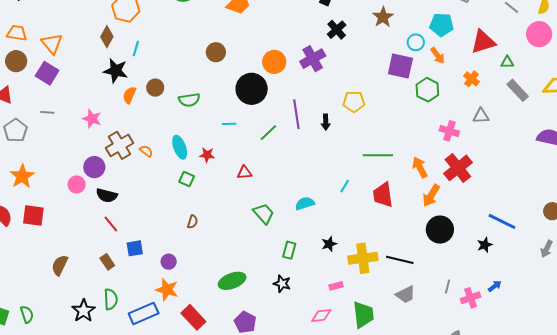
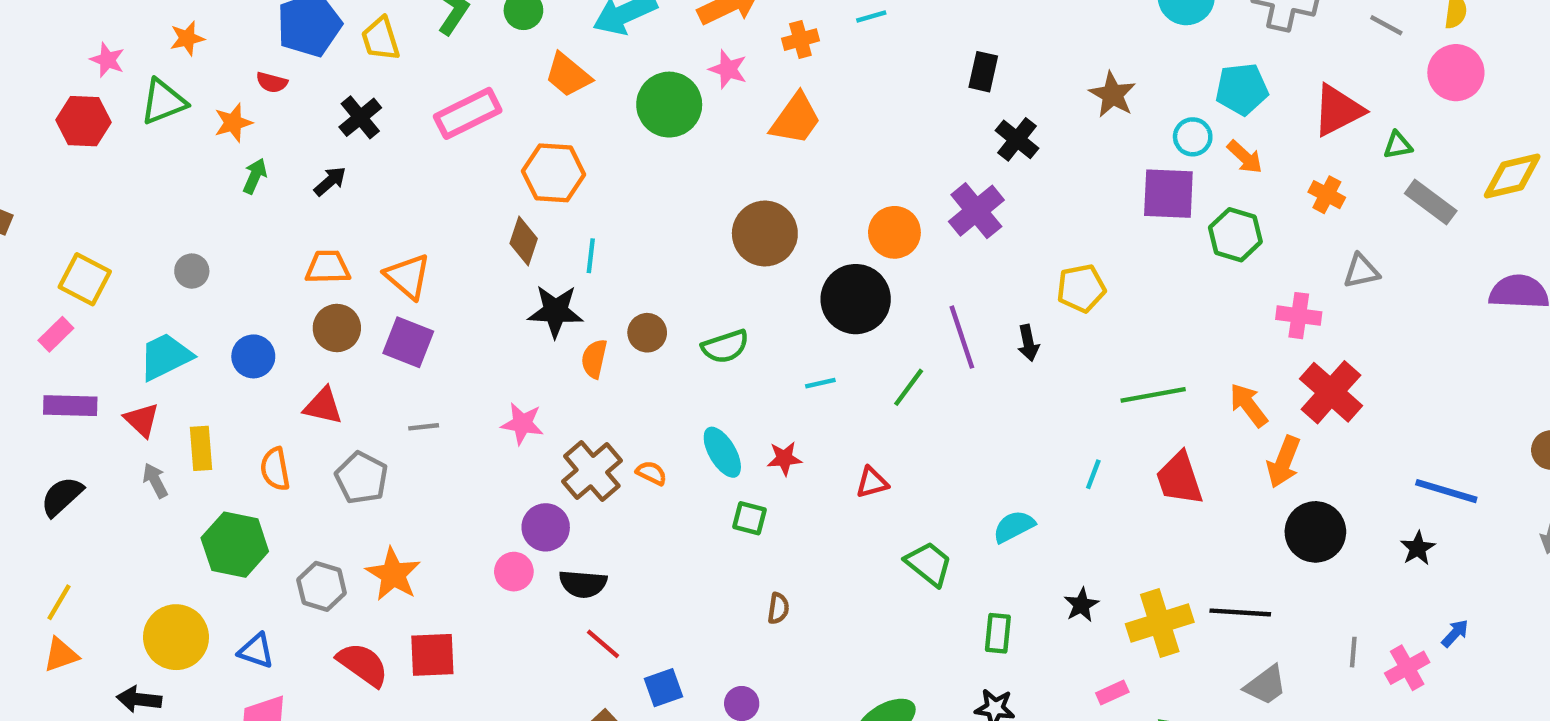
brown circle: (216, 52) -> (765, 234), size x1.5

